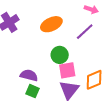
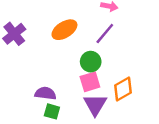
green circle: (60, 55) -> (91, 62), moved

